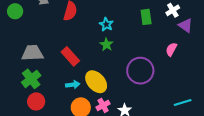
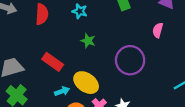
cyan star: (106, 24) -> (80, 11), moved

